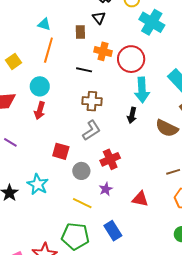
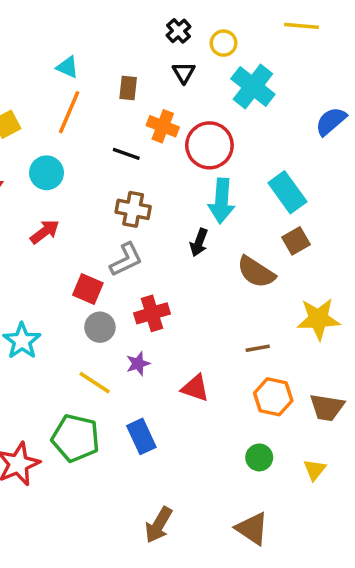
black triangle: (99, 18) -> (184, 73), moved
red arrow: (40, 111) -> (45, 232), moved, turned -150
red square: (61, 151) -> (88, 289), moved

